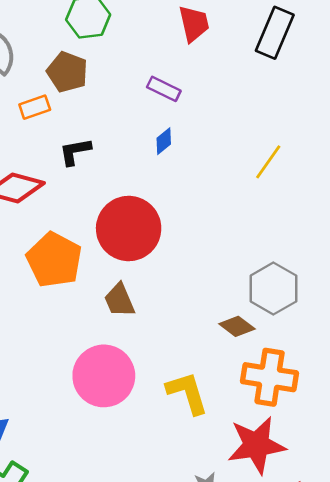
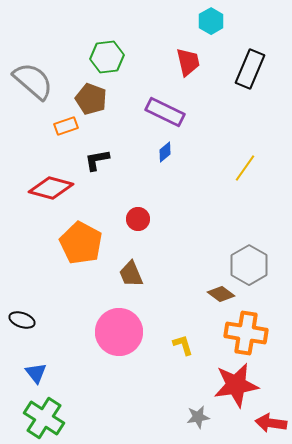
purple rectangle: (164, 89) -> (165, 112), size x1.5
red circle: (129, 229) -> (138, 219), size x0.5
yellow L-shape: (187, 393) -> (183, 345), size x0.6

